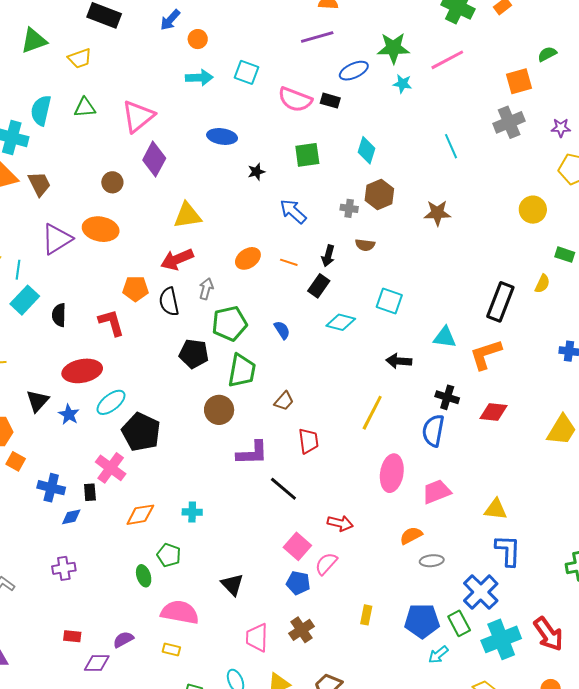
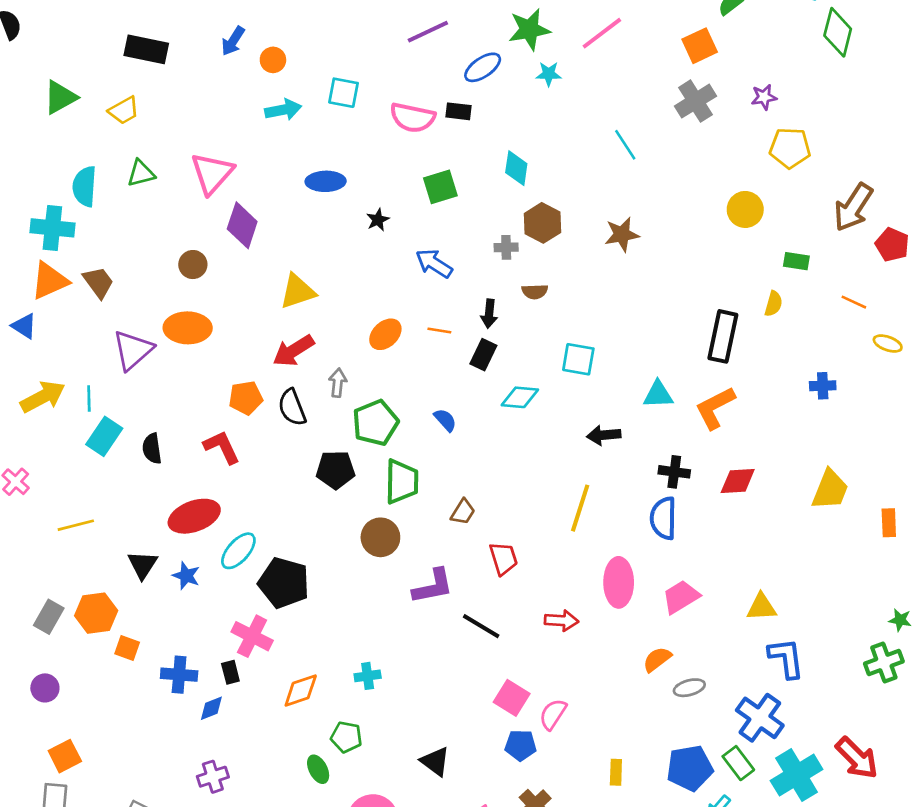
red arrow: (340, 523) -> (561, 620), moved

